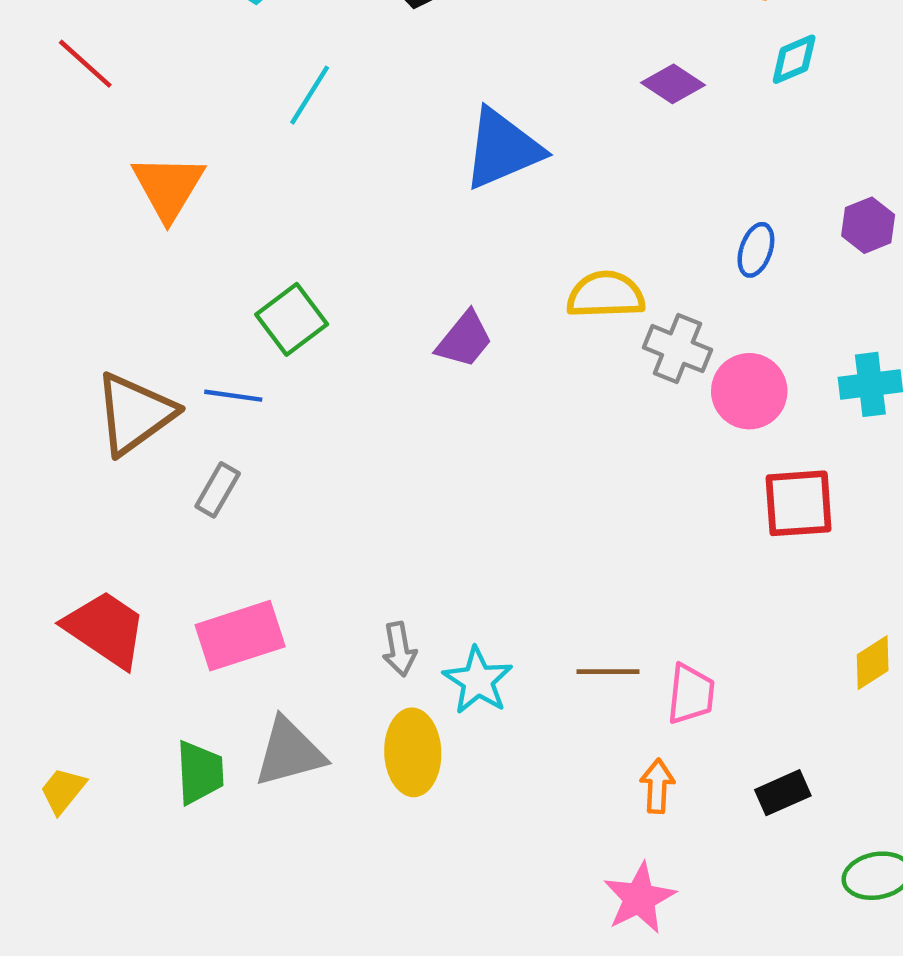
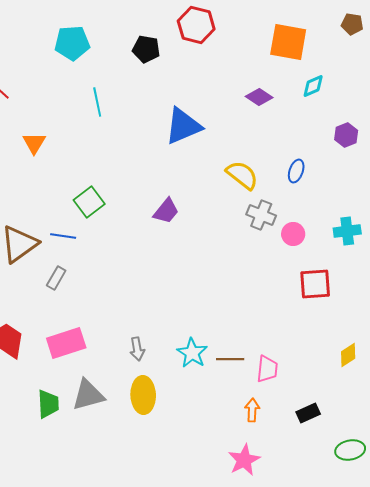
cyan line: (310, 95) -> (97, 102), turned -44
orange triangle: (168, 187) -> (34, 143), size x0.7
purple hexagon: (868, 225) -> (346, 135), moved
yellow semicircle: (606, 295) -> (242, 175), moved, turned 40
pink circle: (749, 391) -> (293, 234), size x0.7
cyan star: (478, 681) -> (192, 353), moved

